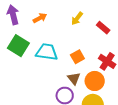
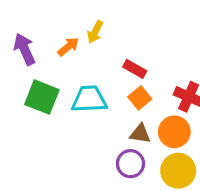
yellow arrow: (77, 18) -> (95, 32), moved
red rectangle: (103, 28) -> (135, 69), moved
brown triangle: (74, 78) -> (140, 134), turned -32

